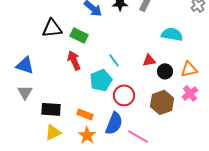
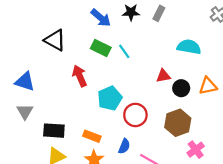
black triangle: (52, 28) -> (55, 40), turned 35
green rectangle: (79, 35) -> (101, 48), moved
cyan line: (114, 60) -> (124, 51), moved
pink cross: (190, 93) -> (196, 150), moved
blue semicircle: (114, 123) -> (124, 146), size x0.6

